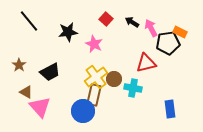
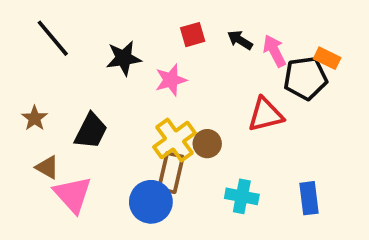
red square: (106, 19) -> (193, 35), turned 32
pink star: (94, 44) -> (171, 80), turned 30
black trapezoid: (50, 72) -> (91, 131), turned -35
cyan cross: (133, 88) -> (242, 196), moved

